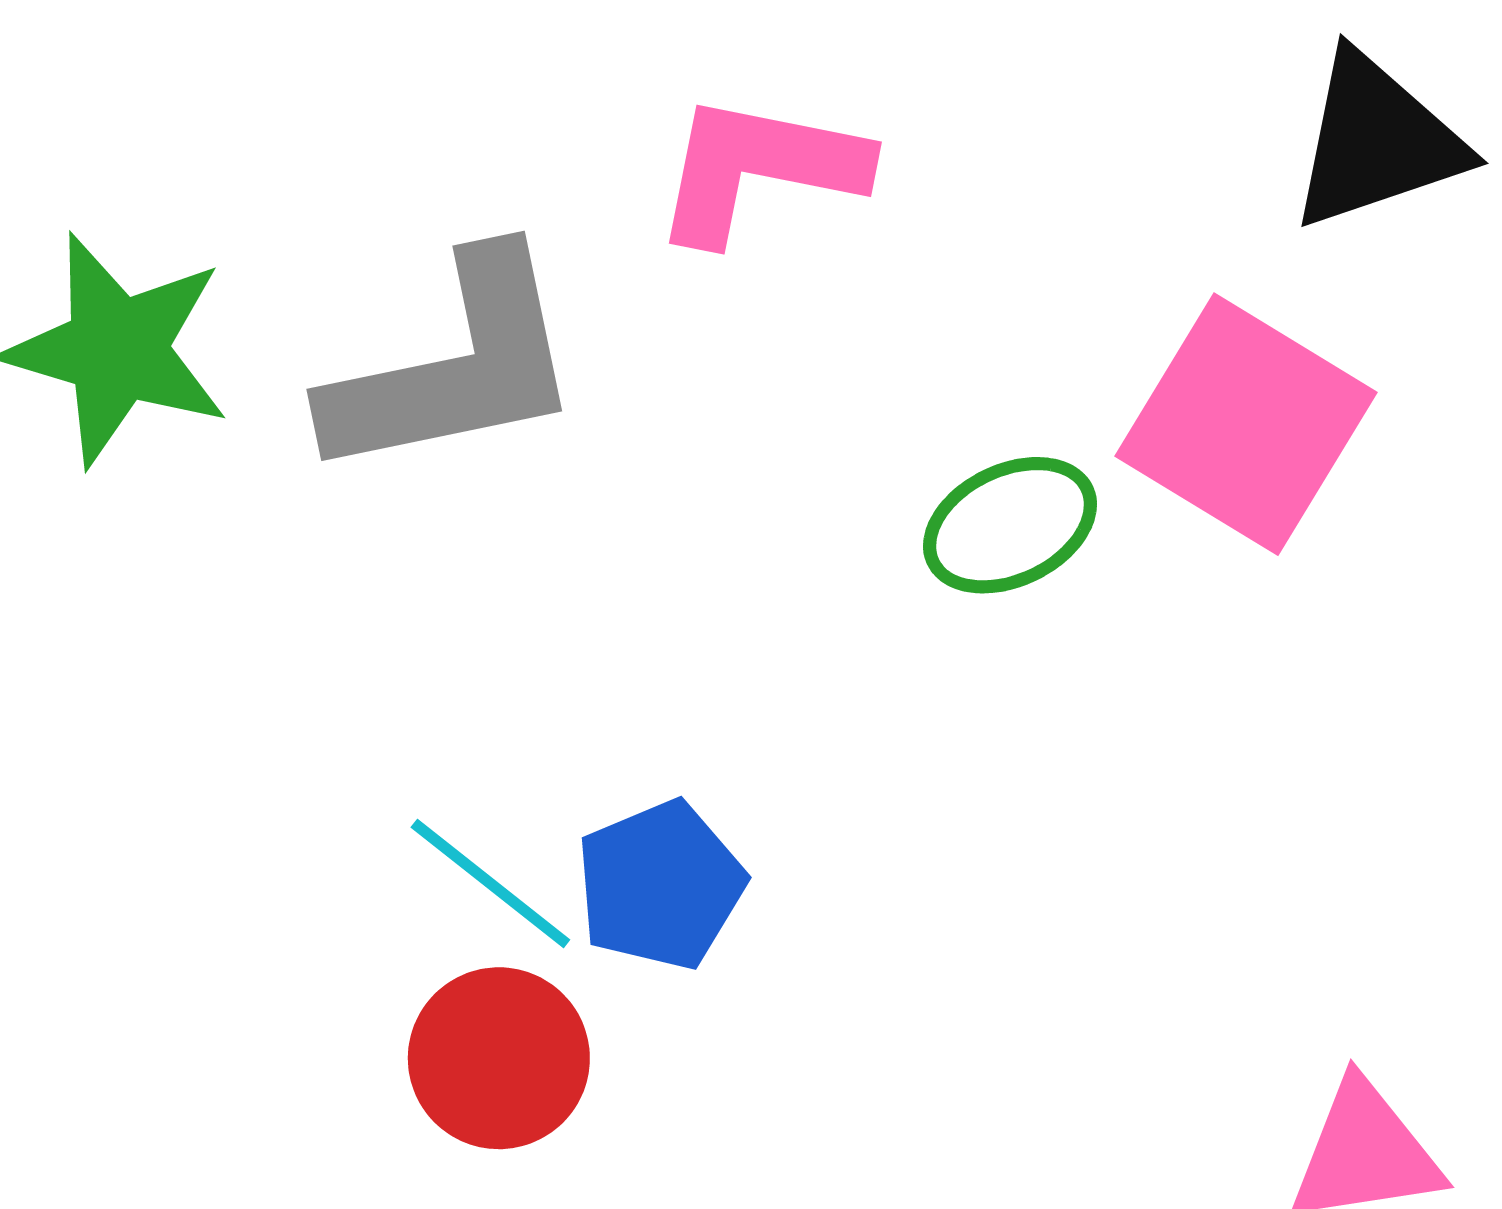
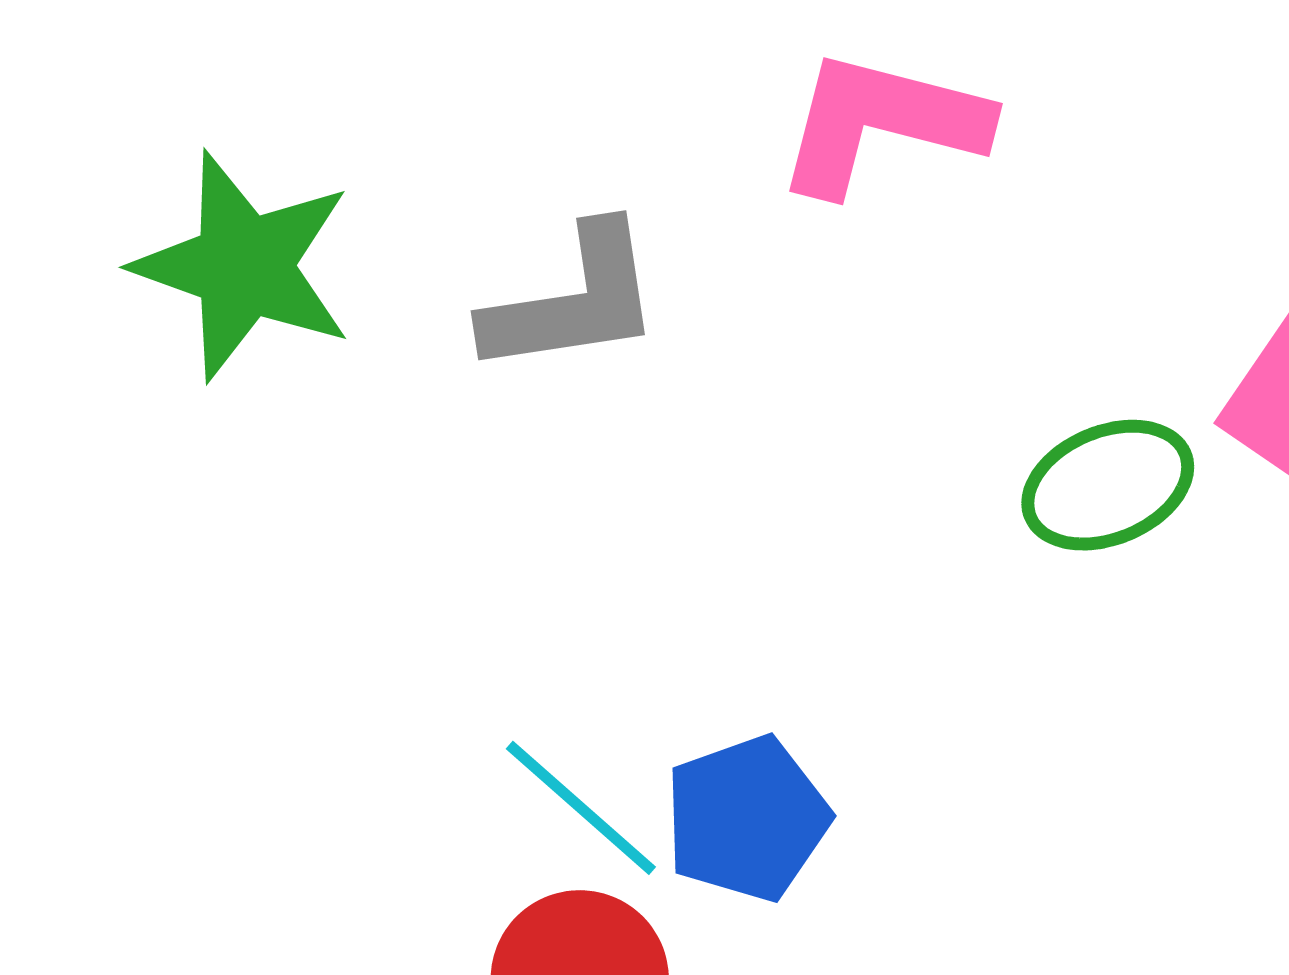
gray L-shape: (455, 367) -> (573, 301), size x0.7

